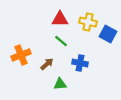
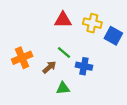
green line: (61, 41) -> (64, 52), moved

